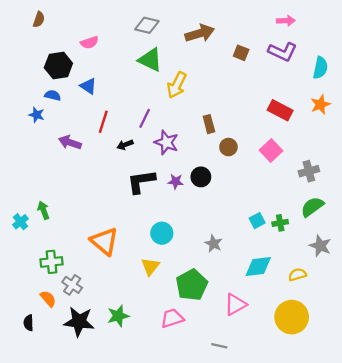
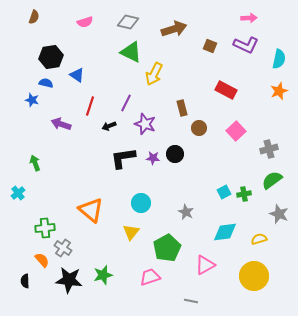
pink semicircle: (89, 42) -> (85, 22), moved
red rectangle: (280, 110) -> (226, 90), moved
green arrow: (43, 210) -> (35, 163), moved

